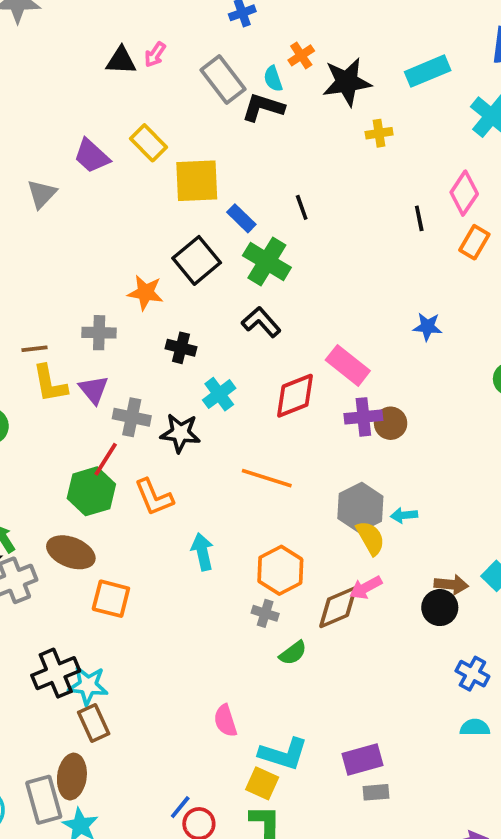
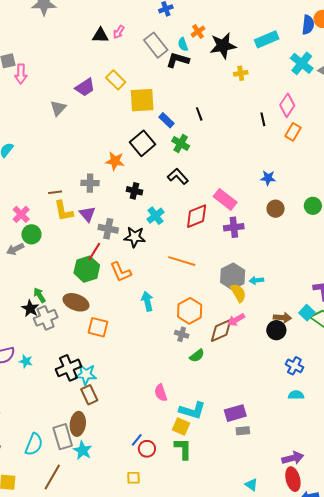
purple trapezoid: (92, 156) -> (85, 87), turned -75
green cross: (267, 261) -> (181, 144), size x0.7
brown circle: (391, 423) -> (276, 209), moved

